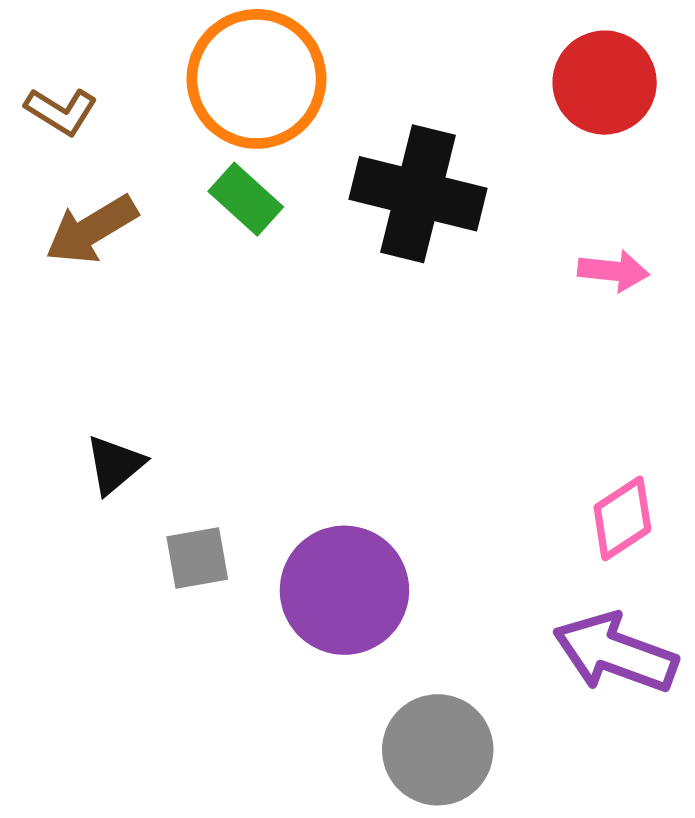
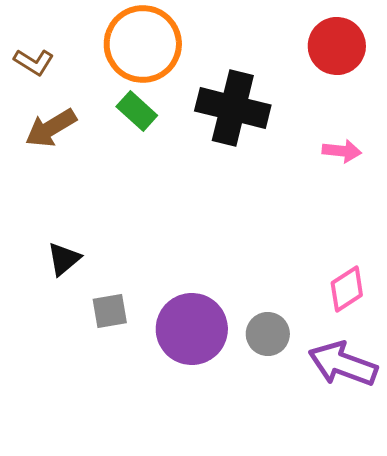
gray circle: (438, 750) -> (268, 334), moved, size x0.7

